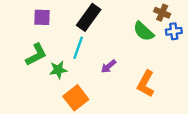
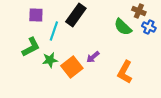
blue cross: (174, 31) -> (149, 27), turned 32
cyan line: (78, 48) -> (54, 31), moved
orange square: (76, 98) -> (72, 67), moved

